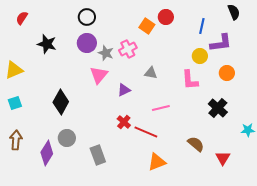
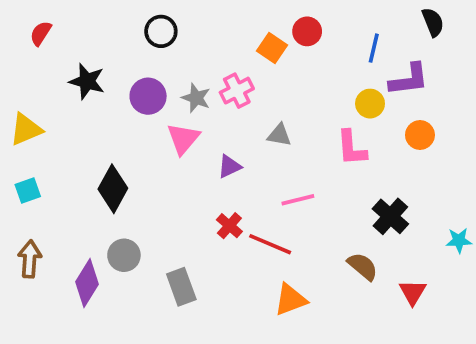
purple circle: (87, 43) -> (148, 96), moved
black cross: (218, 108) -> (390, 216), moved

